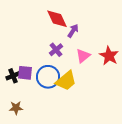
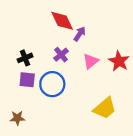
black cross: (13, 76) -> (25, 58), moved
yellow trapezoid: (66, 81) -> (105, 108), moved

